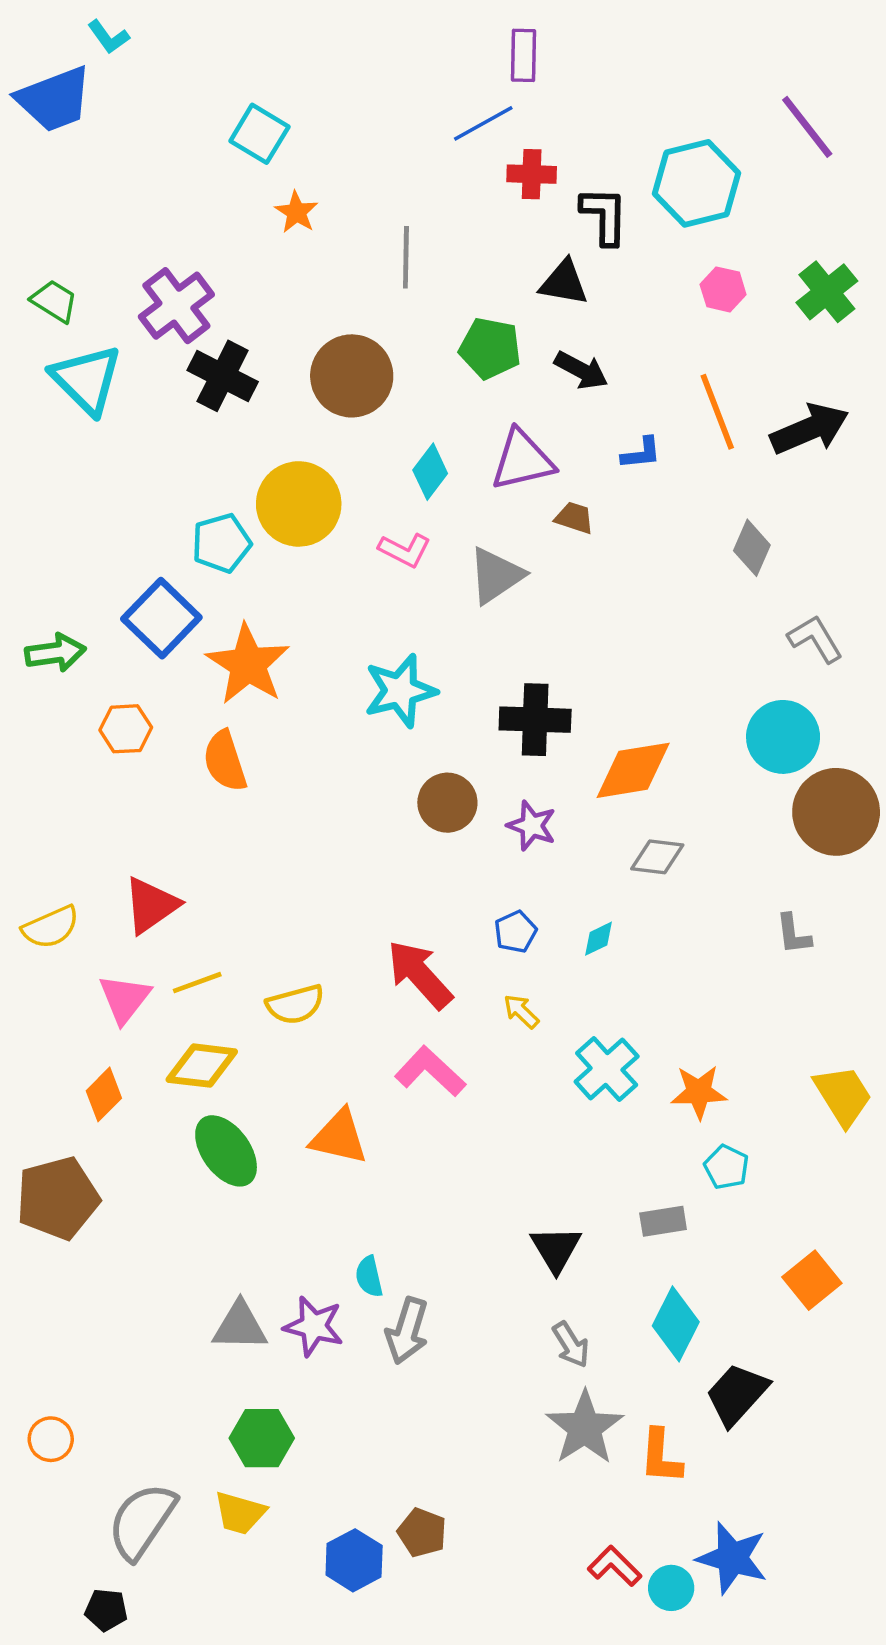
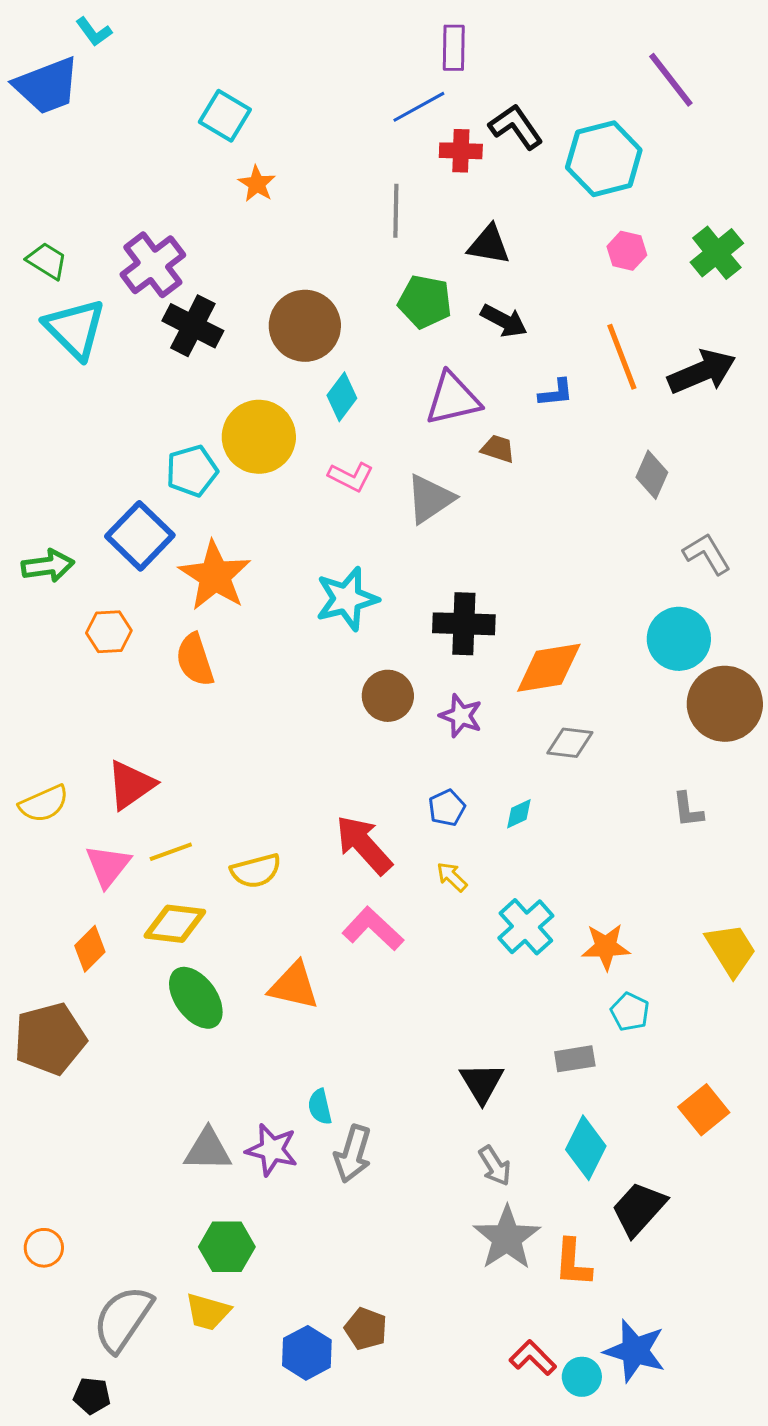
purple line: (807, 127) -> (671, 80), moved
black L-shape: (604, 216) -> (516, 127), moved, turned -36
gray line: (406, 257) -> (396, 211), moved
cyan diamond: (430, 472) -> (342, 397), moved

